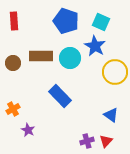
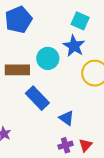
blue pentagon: (66, 21) -> (19, 20), moved, turned 30
brown rectangle: (41, 56) -> (17, 70), moved
blue triangle: (111, 115) -> (67, 118), moved

